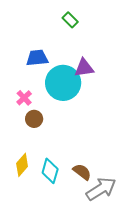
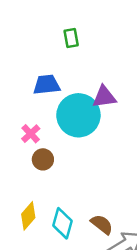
green rectangle: (70, 20) -> (71, 38), moved, turned 35

